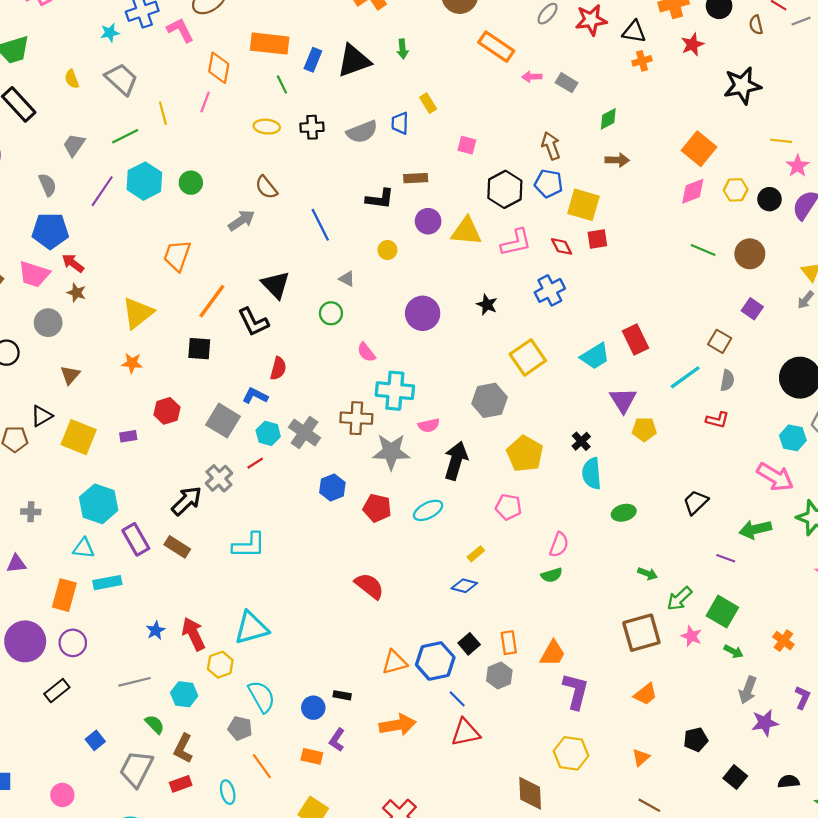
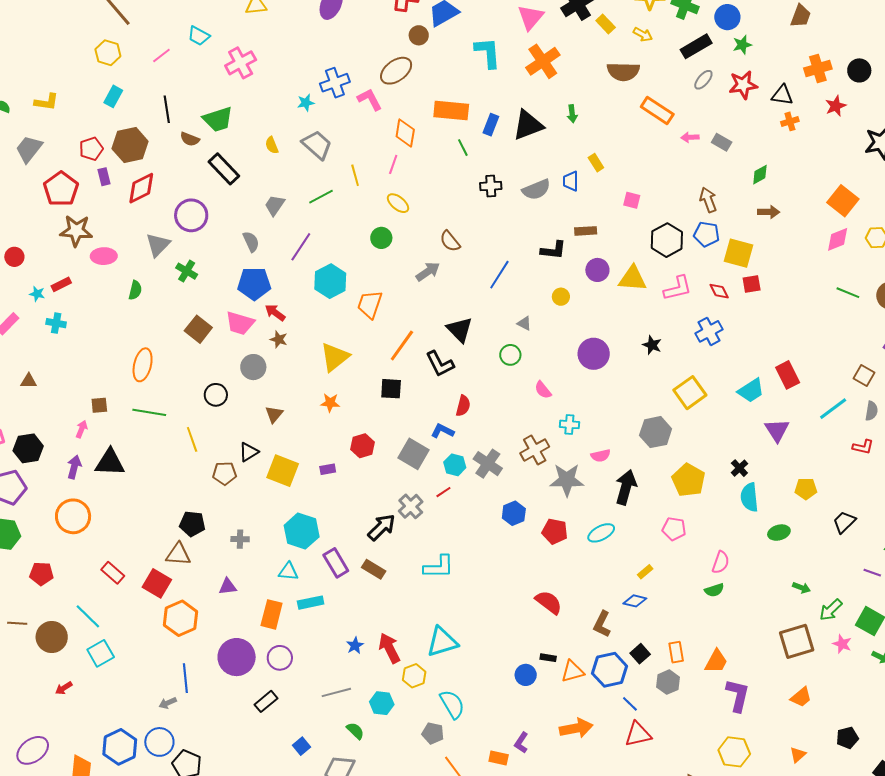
yellow ellipse: (267, 127) -> (398, 203), moved, turned 35
cyan hexagon: (144, 181) -> (330, 281), moved
blue line: (320, 225) -> (499, 275), turned 60
cyan cross: (395, 391) -> (569, 424), size x0.6
brown cross: (356, 418) -> (535, 450), turned -32
yellow pentagon: (644, 429) -> (806, 489), moved
black rectangle: (342, 695) -> (548, 658), moved
blue circle: (313, 708) -> (526, 675), moved
brown L-shape: (183, 748) -> (602, 624), moved

